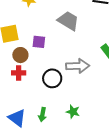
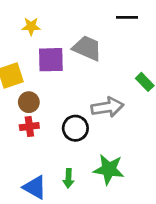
purple square: (39, 42) -> (51, 60), moved, size x1.5
green star: (73, 112) -> (109, 169), size x1.6

